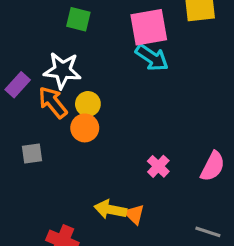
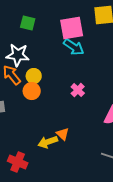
pink cross: (158, 166) -> (78, 90), moved
yellow arrow: (110, 209) -> (48, 142), turned -30
orange triangle: (134, 214) -> (63, 134), moved

